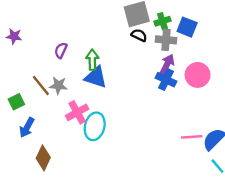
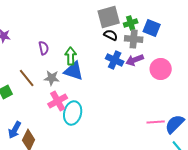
purple semicircle: (61, 50) -> (44, 48), turned 144
purple arrow: (167, 64) -> (135, 60), turned -138
blue cross: (166, 80) -> (115, 60), moved
gray star: (58, 85) -> (52, 78), moved
blue arrow: (27, 128) -> (15, 130), moved

